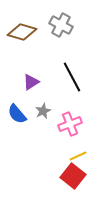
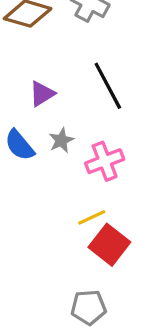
yellow line: (78, 156) -> (92, 217), moved

